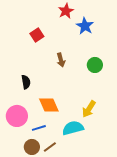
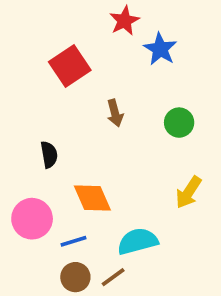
red square: (37, 35) -> (70, 66), size x1.5
yellow arrow: (89, 109) -> (189, 192), moved
brown circle: (32, 147) -> (75, 277), moved
brown line: (50, 147) -> (113, 277), moved

